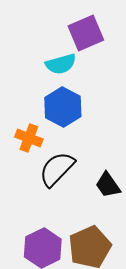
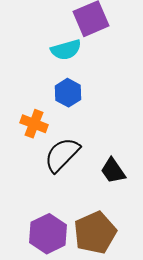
blue hexagon: (63, 107) -> (68, 93), size x0.7

